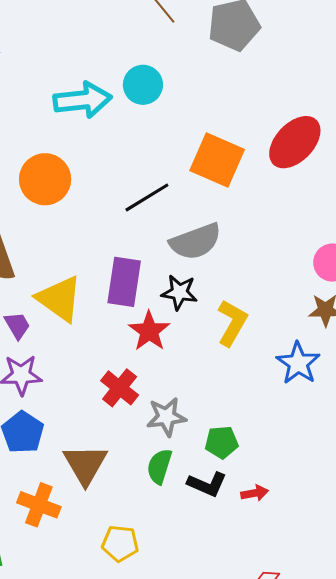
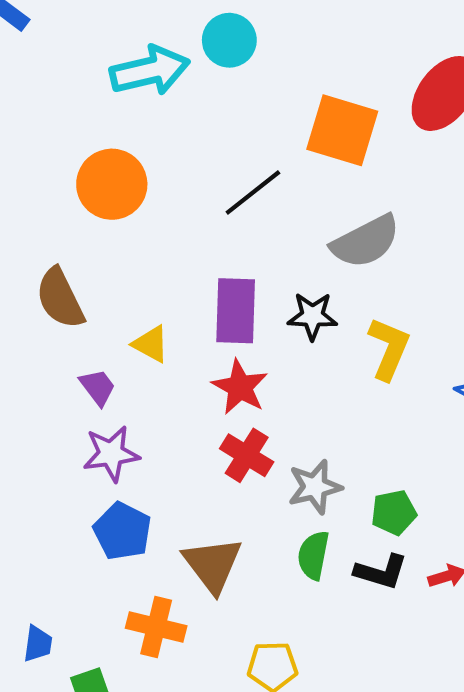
gray semicircle: (196, 242) -> (366, 241), moved
yellow triangle: (60, 299) -> (151, 344), size x0.6
red star: (149, 331) -> (240, 387), moved

